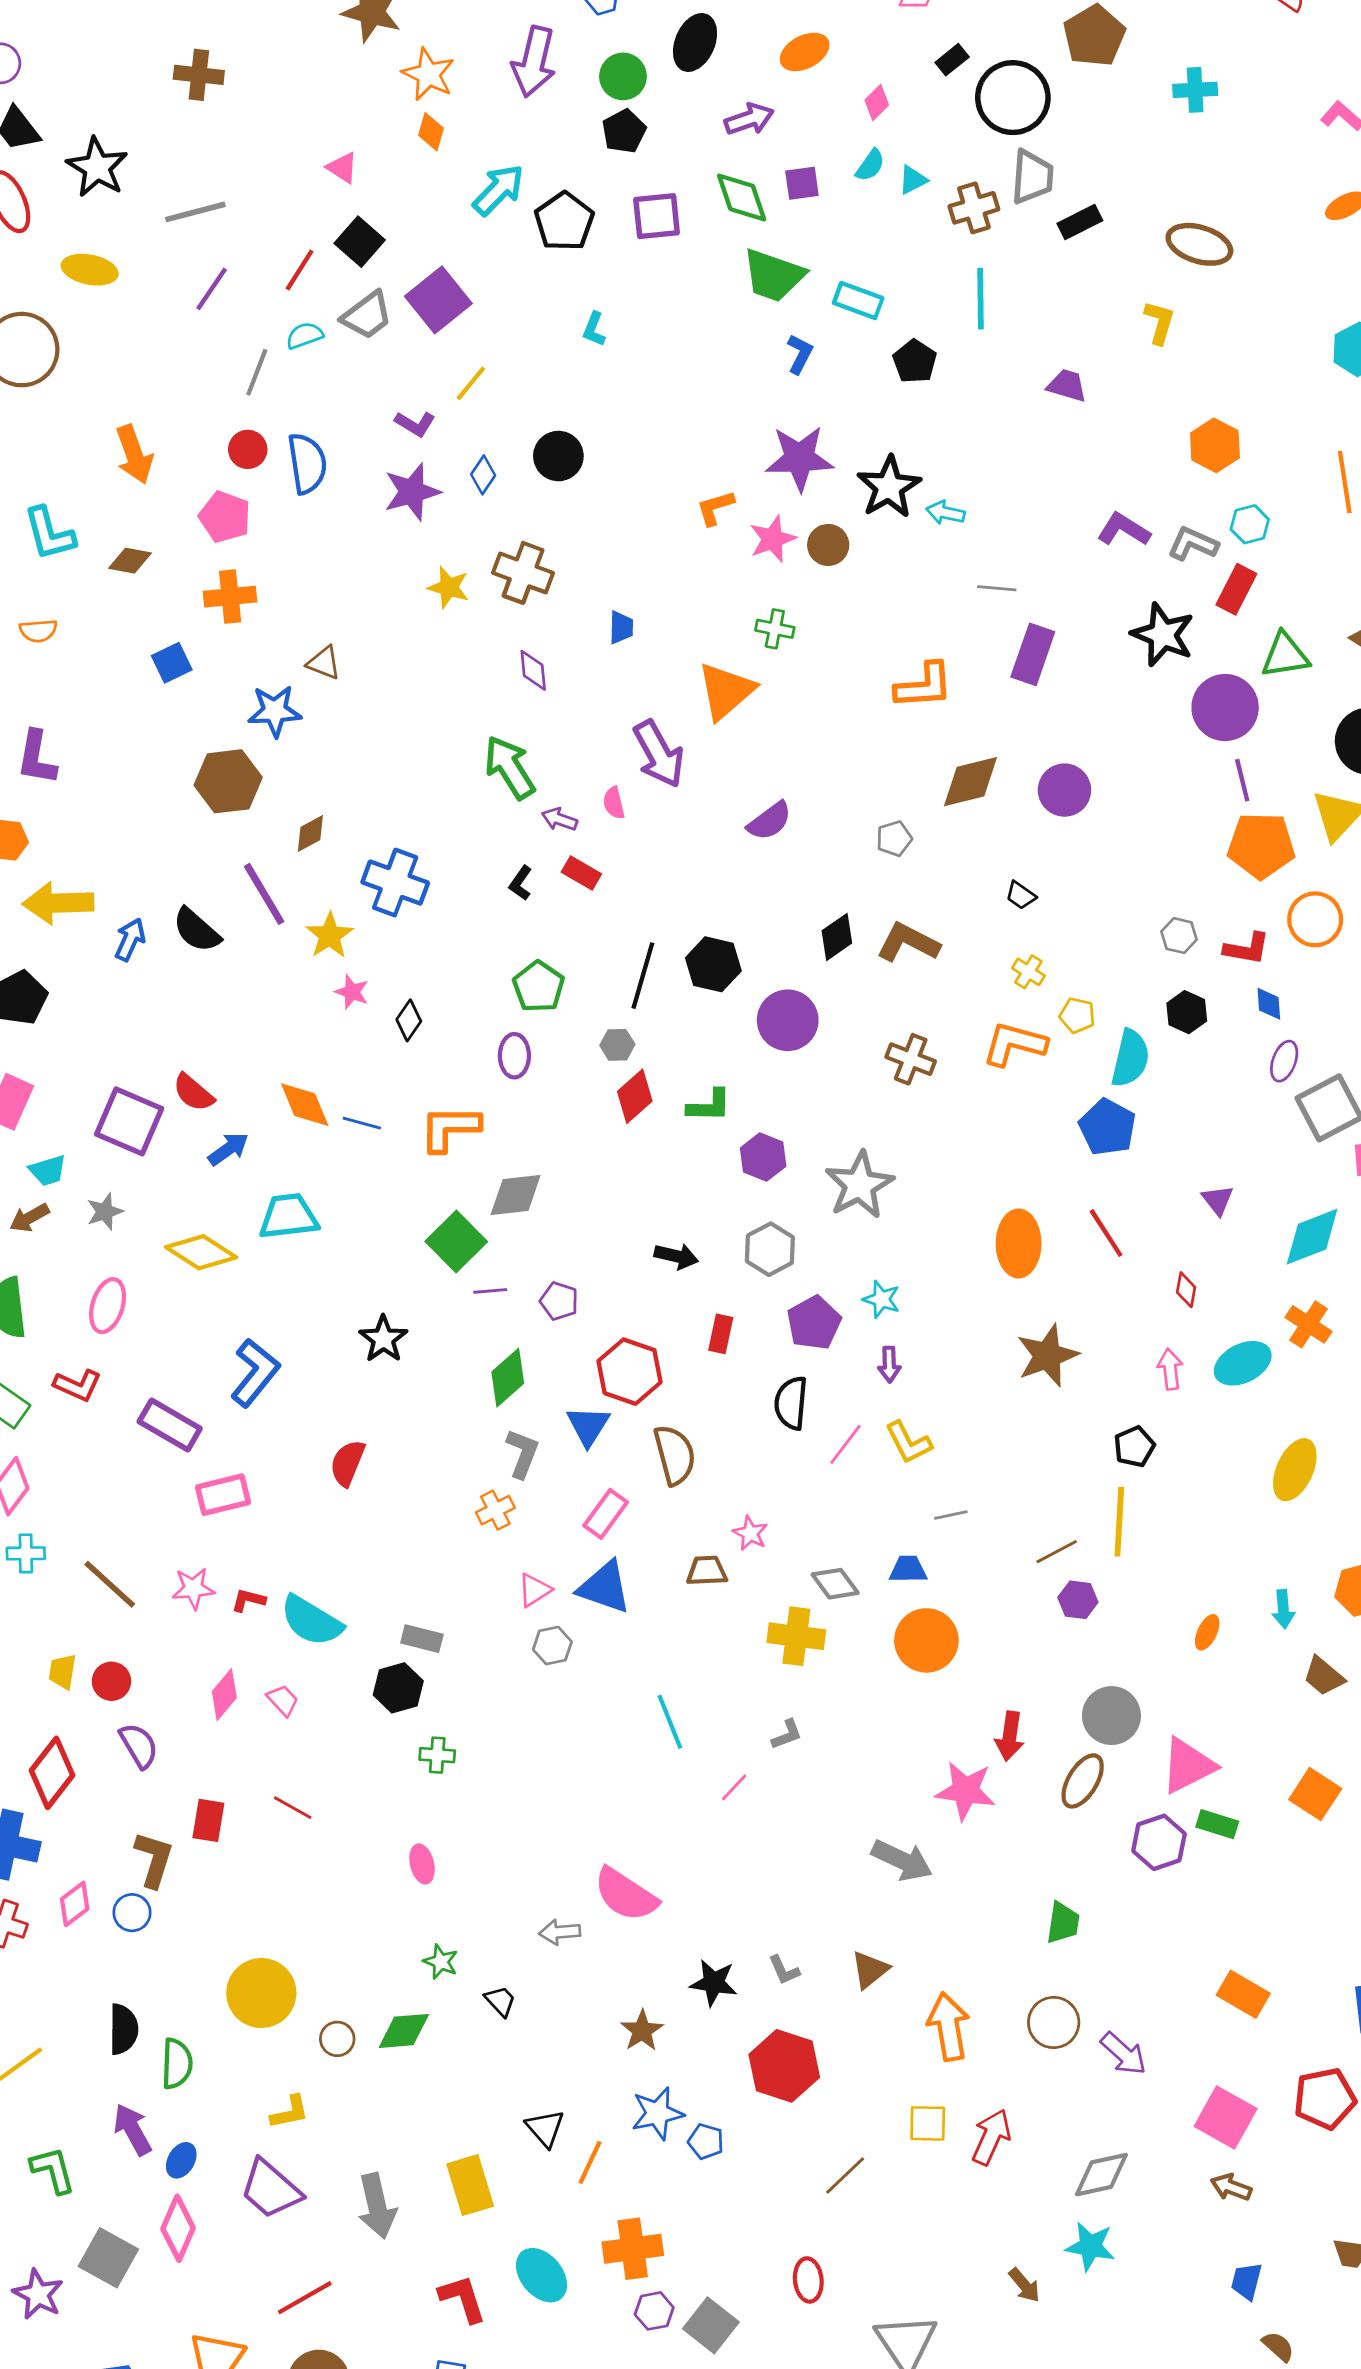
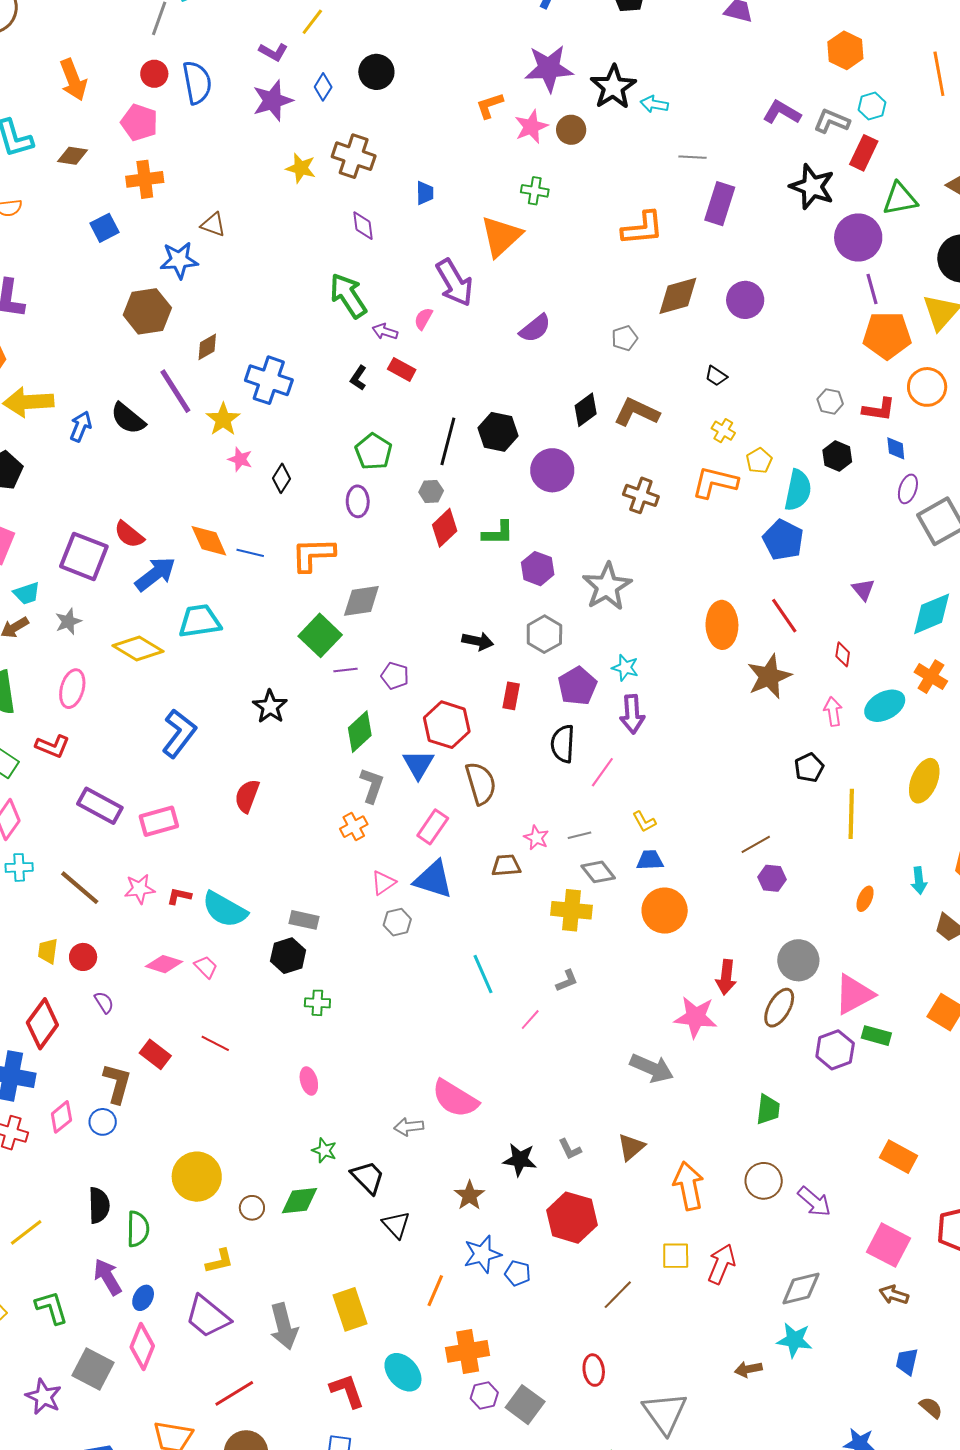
pink semicircle: (614, 803) -> (423, 319), turned 45
yellow pentagon: (1077, 1015) -> (759, 461), turned 30
blue arrow: (228, 1149) -> (155, 574), size x1.4
brown star: (1047, 1356) -> (769, 676), moved
purple arrow: (889, 1365) -> (632, 714), size x1.5
purple rectangle: (170, 1425) -> (100, 806), moved
yellow L-shape: (908, 1443) -> (644, 822), moved, size x0.7
gray line: (951, 1515) -> (580, 835), moved
yellow line: (1119, 1522) -> (851, 814), moved
pink diamond: (224, 1695) -> (164, 964), turned 69
purple semicircle: (139, 1746) -> (104, 1002), size x0.7
red rectangle: (208, 1820) -> (155, 1054), turned -60
black trapezoid: (500, 2001) -> (368, 1177), size x1.5
black triangle: (545, 2128) -> (396, 1225), moved
brown arrow: (1024, 2285) -> (748, 1369), turned 120

